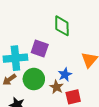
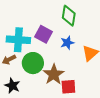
blue star: (65, 75) -> (67, 43), moved
brown star: (56, 87) -> (54, 74), size x1.5

